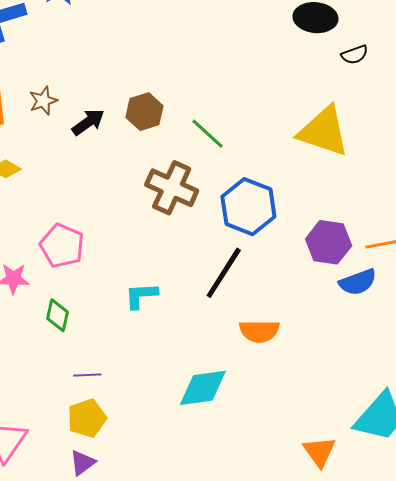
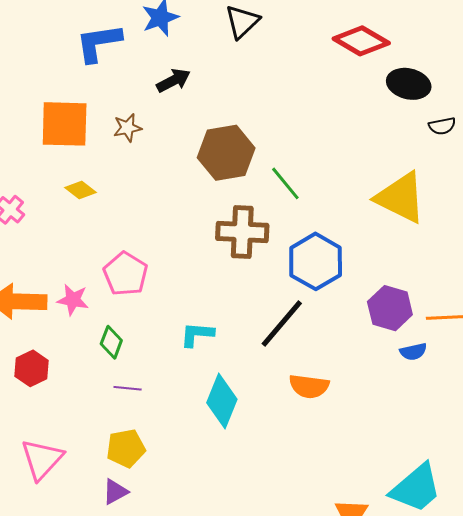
brown hexagon: (144, 112) -> (226, 153), size x1.5
black arrow: (88, 122) -> (173, 80), moved
brown cross: (172, 188) -> (242, 232), turned -30
blue semicircle: (358, 282) -> (413, 352), size x0.7
purple line: (87, 375) -> (128, 388), moved
cyan diamond: (203, 388) -> (222, 401), moved, turned -68

